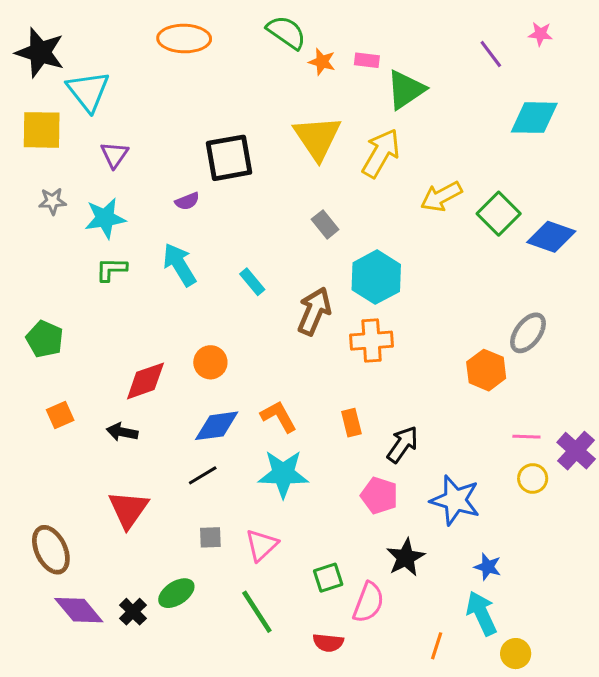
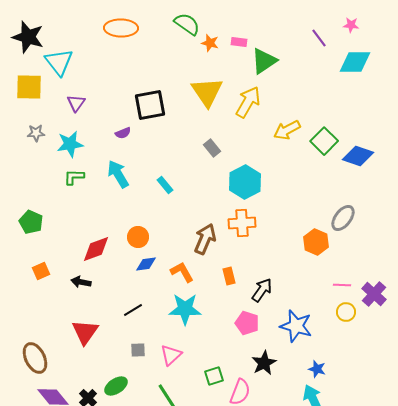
cyan diamond: (534, 118) -> (355, 62), moved
brown arrow: (314, 311) -> (205, 239), moved
blue diamond: (217, 426) -> (146, 264), moved, size x0.7

